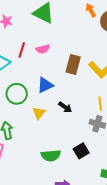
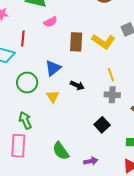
pink semicircle: (43, 49) -> (51, 22), moved
green semicircle: (51, 156) -> (61, 151), moved, turned 72

